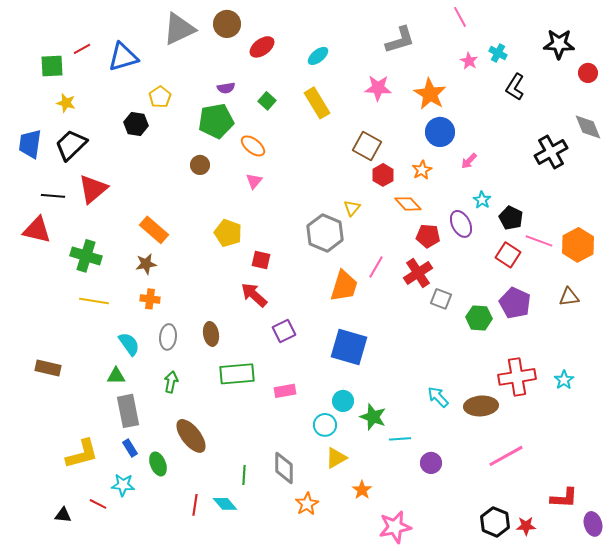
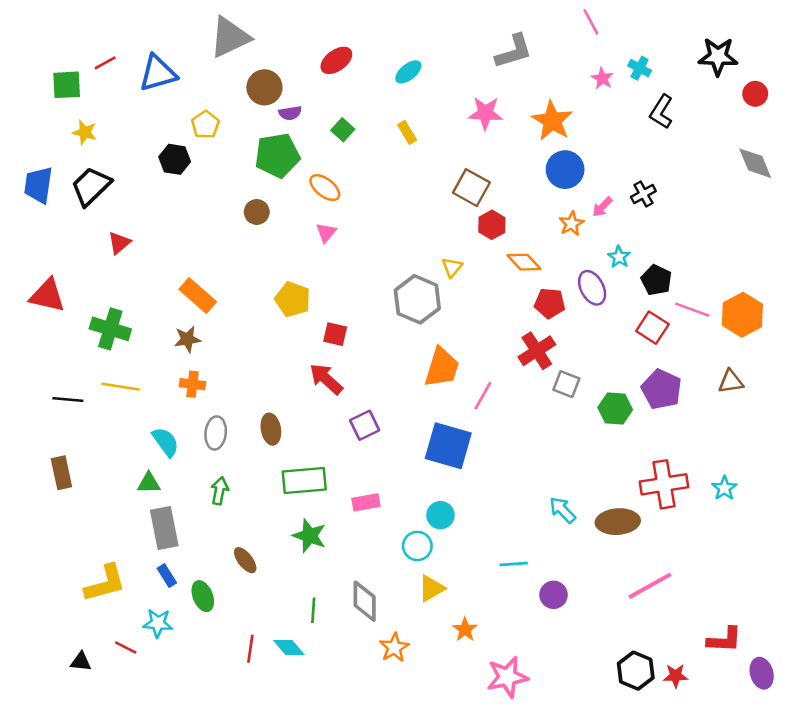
brown circle: (227, 24) -> (264, 87), moved
yellow rectangle: (317, 103) -> (407, 132), size x0.6
black cross: (551, 152) -> (643, 194), moved, size x0.6
orange star: (422, 170) -> (572, 224), moved
red triangle: (93, 189) -> (119, 243), size x0.6
black line: (53, 196) -> (68, 400), moved
pink line: (376, 267) -> (483, 396), moved
brown rectangle: (48, 368) -> (61, 473), turned 65
green star: (373, 417) -> (309, 536), moved
brown ellipse: (191, 436) -> (245, 560), size x0.6

